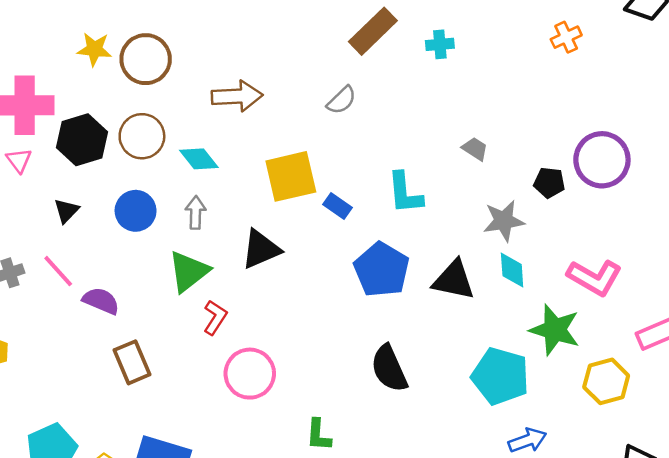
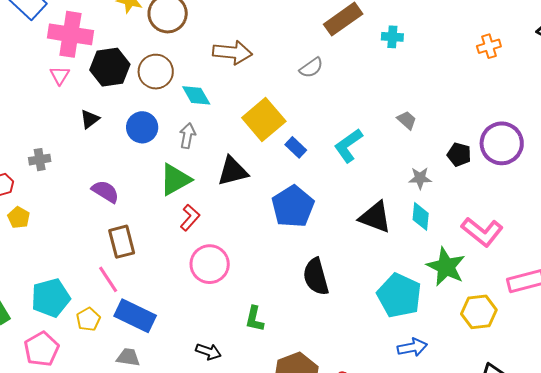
yellow square: (291, 176) -> (264, 119), turned -36
cyan L-shape: (405, 193) -> (348, 146), turned 51
gray star: (504, 221) -> (420, 178), size x0.7
blue pentagon: (382, 270) -> (293, 206), moved
pink line: (58, 271) -> (108, 279), moved

